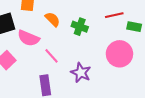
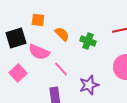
purple star: (81, 73) -> (89, 85), turned 30

